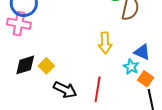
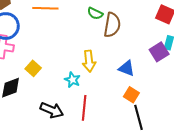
yellow square: (46, 66) -> (33, 68), moved
cyan star: (131, 67) -> (72, 80), moved

